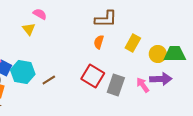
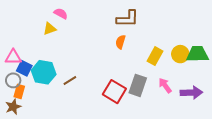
yellow triangle: (29, 29) -> (50, 29), turned 48
yellow rectangle: (133, 43) -> (155, 56), moved
red square: (93, 76) -> (114, 92), moved
purple arrow: (161, 79) -> (191, 93), moved

